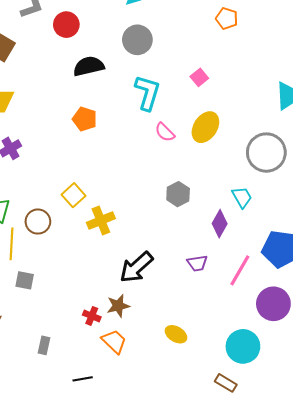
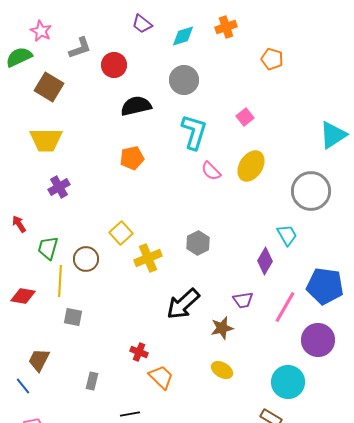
orange pentagon: (85, 119) -> (132, 158), turned -30
gray hexagon: (178, 194) -> (198, 243), moved
brown star: (118, 306) -> (222, 328), moved

